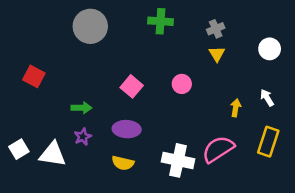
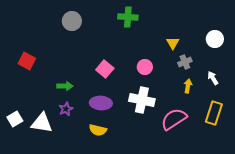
gray circle: (90, 26) -> (72, 21), size x0.7
gray cross: (216, 29) -> (185, 62), moved
white cross: (178, 160) -> (142, 100), moved

